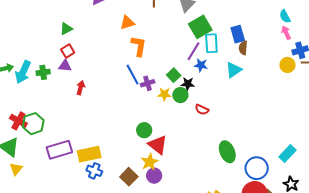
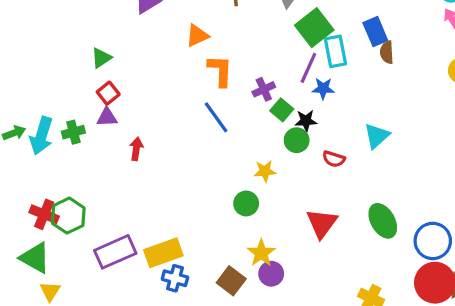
cyan triangle: (234, 70) -> (377, 136), moved
purple cross: (148, 83) -> (264, 89), moved
yellow star: (164, 94) -> (265, 171), moved
red triangle: (158, 145) -> (322, 223), moved, turned 35

